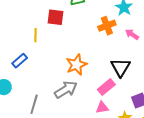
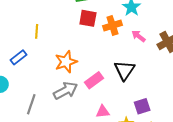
red square: (55, 17) -> (88, 18), moved
orange star: (77, 65) -> (66, 62), moved
pink rectangle: (106, 87) -> (94, 80), moved

